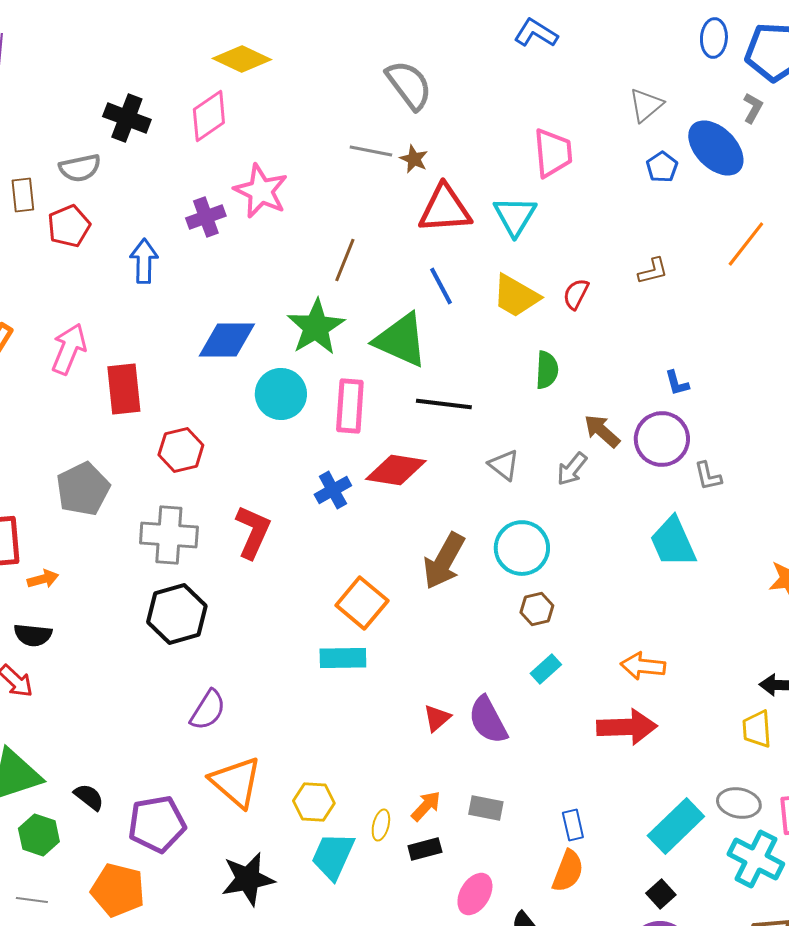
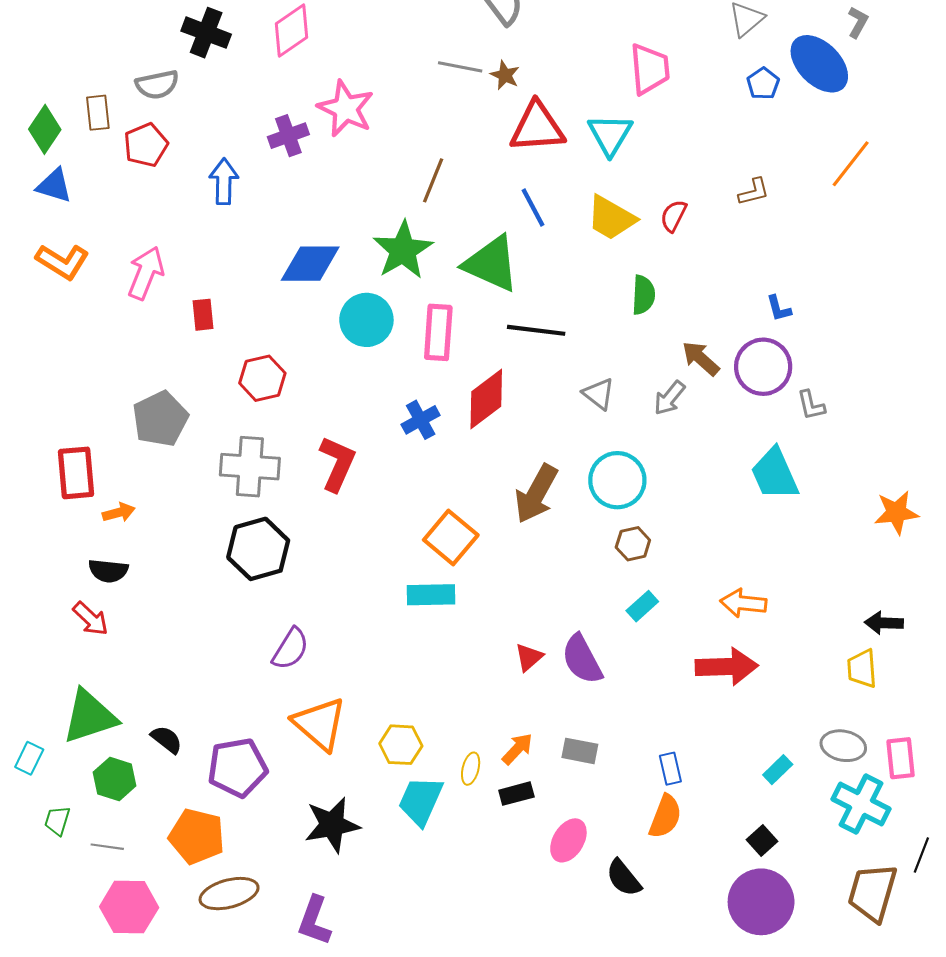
red rectangle: (124, 389) -> (203, 315), size x0.6
red diamond: (396, 470) -> (486, 399), turned -46
cyan rectangle: (676, 826) -> (778, 770), size x0.5

